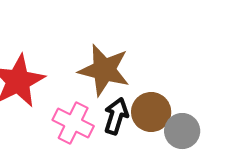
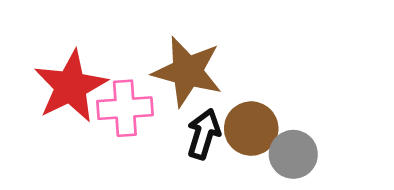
pink cross: (73, 123) -> (125, 108), moved, turned -30

